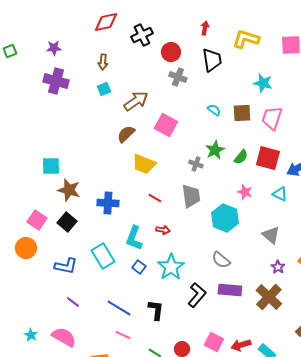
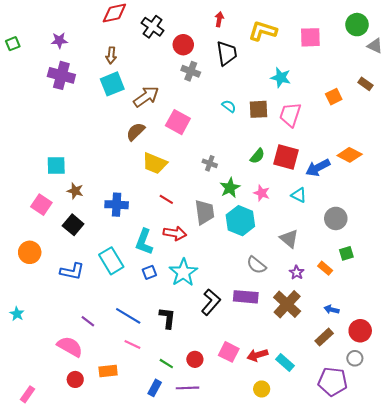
black cross: (142, 35) -> (153, 27), turned -30
cyan square: (104, 89) -> (112, 84), size x1.6
green star: (215, 150) -> (230, 188), moved
brown star: (69, 190) -> (75, 191), size x0.7
gray trapezoid: (191, 196) -> (204, 212), moved
pink square: (37, 220) -> (41, 205), moved
red arrow: (163, 230) -> (175, 233), size x1.5
gray semicircle: (221, 260) -> (256, 265), moved
blue square: (139, 267) -> (149, 272), turned 32
purple line: (73, 302) -> (88, 321), moved
cyan star: (31, 335) -> (17, 314), moved

